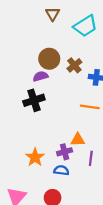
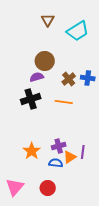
brown cross: (74, 65) -> (69, 79), moved
orange line: (90, 107) -> (64, 102), moved
orange triangle: (78, 140) -> (70, 157), moved, turned -32

